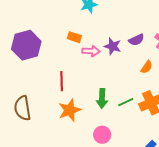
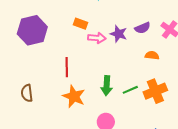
orange semicircle: (147, 67) -> (152, 55), turned -120
brown semicircle: (23, 108) -> (27, 93), size x0.7
orange star: (70, 110) -> (74, 96), turned -30

